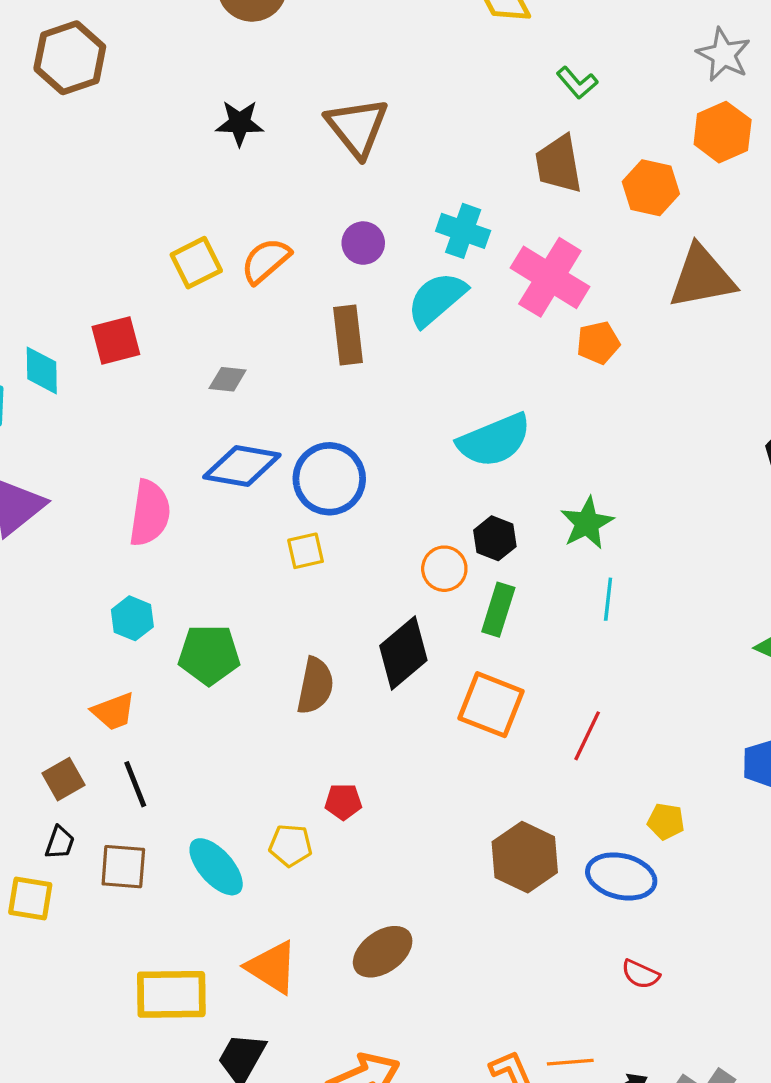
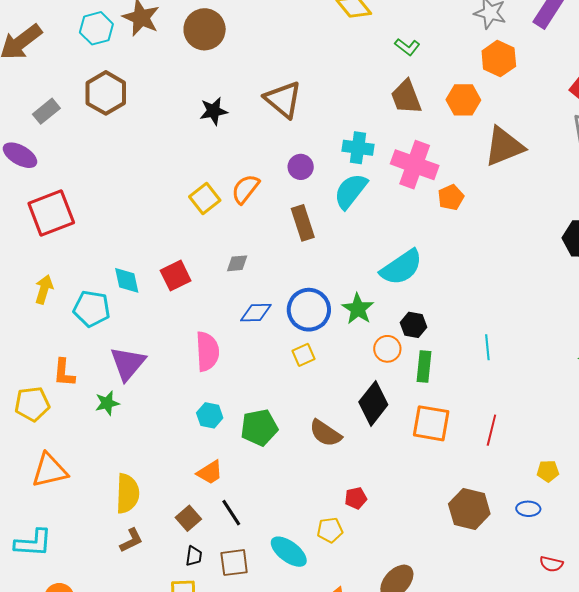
red square: (116, 340) -> (176, 276), moved
blue diamond: (242, 466) -> (256, 313), size x0.7
green star: (587, 523) -> (358, 309), moved
brown semicircle: (315, 686) -> (325, 433), turned 124
blue ellipse: (621, 876) -> (528, 509), size x0.6

